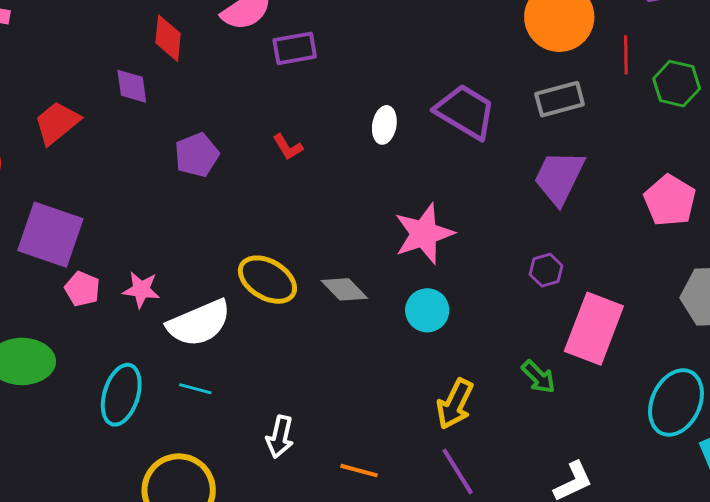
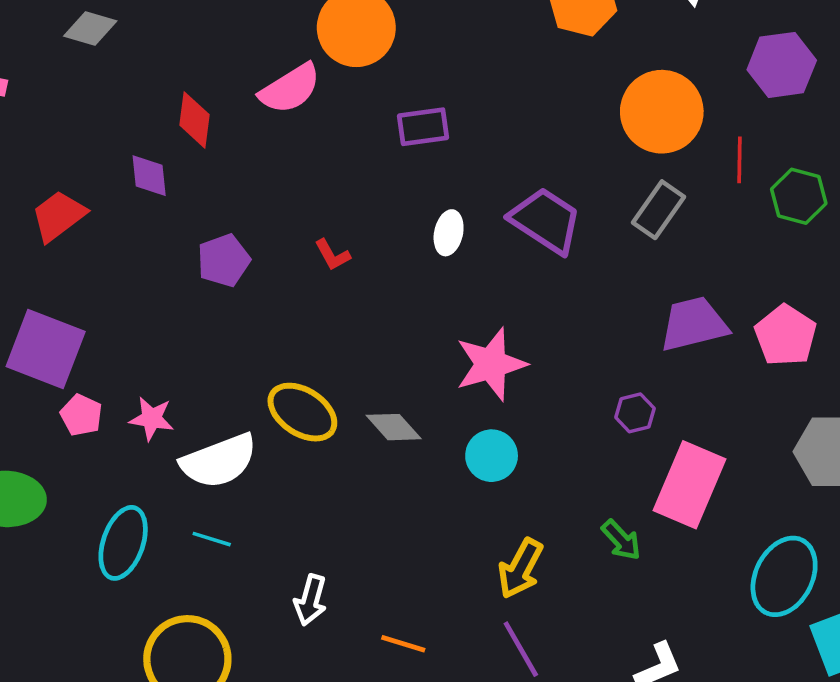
purple rectangle: (295, 48) -> (423, 127), moved
gray rectangle: (560, 99) -> (659, 210), turned -42
purple trapezoid: (559, 177) -> (694, 324), moved, turned 48

